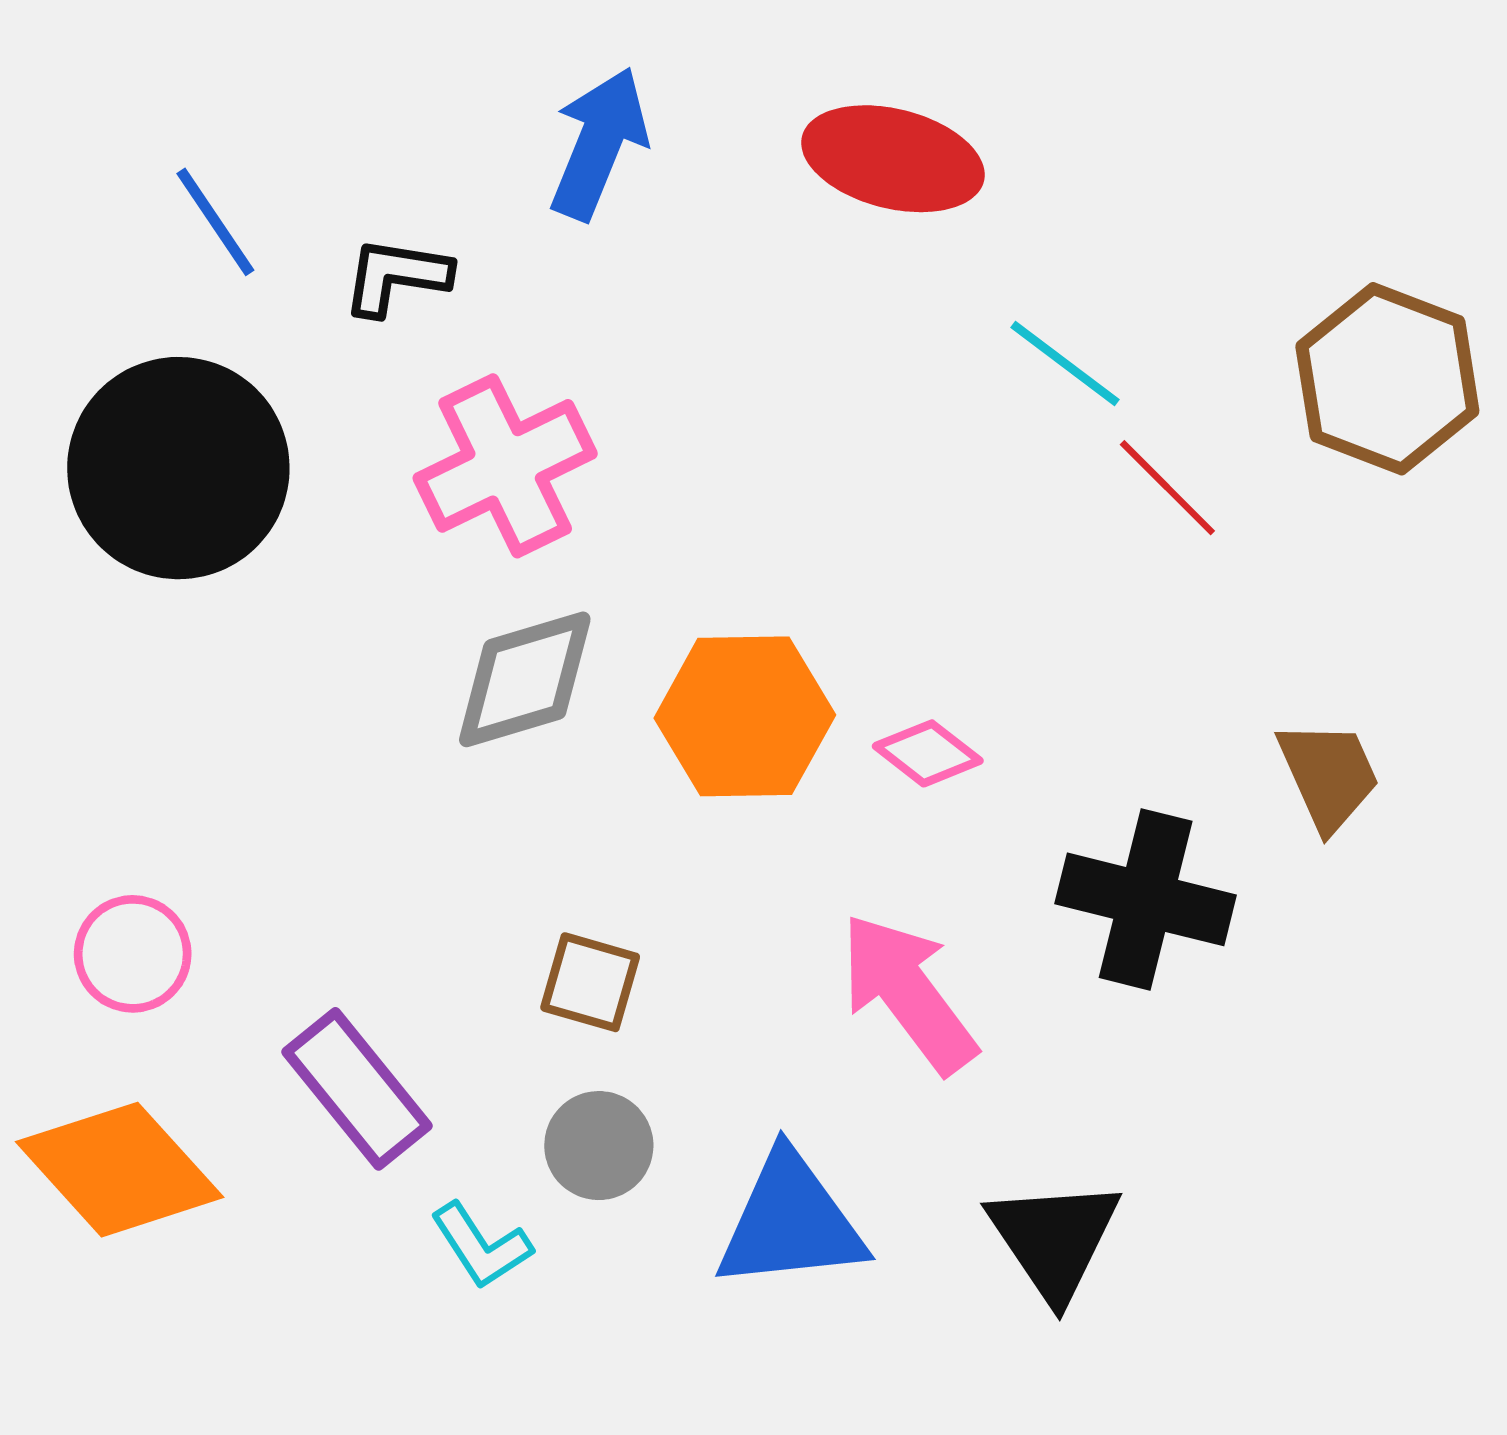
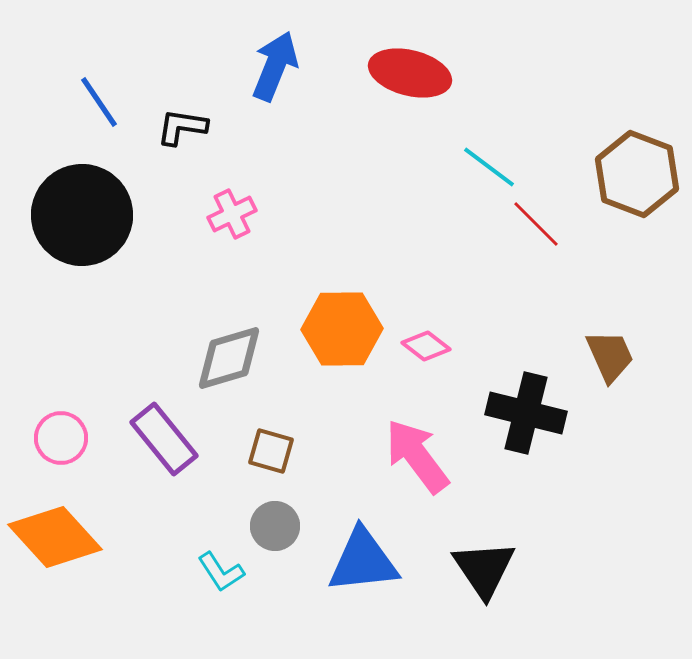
pink cross: (505, 466) -> (232, 214), size x0.6
gray diamond: (525, 679) -> (229, 358), moved
purple rectangle: (357, 1089) -> (164, 439), moved

